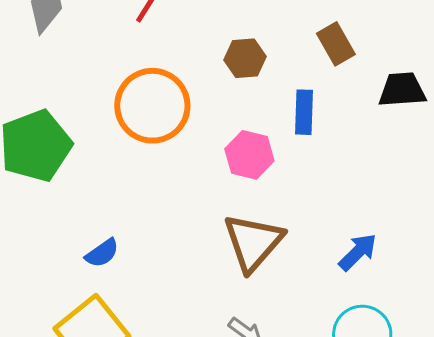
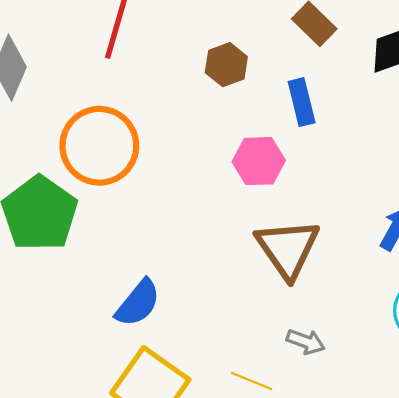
orange circle: (152, 106) -> (99, 146), moved
blue semicircle: (102, 253) -> (138, 303), size x1.4

